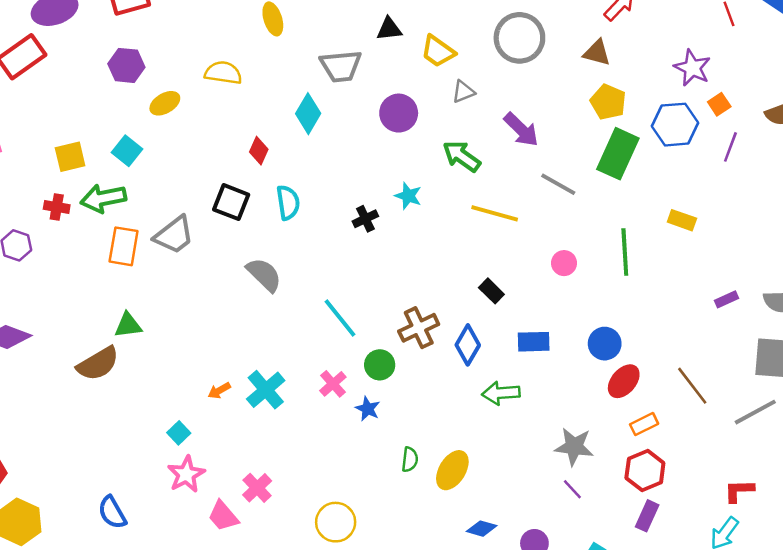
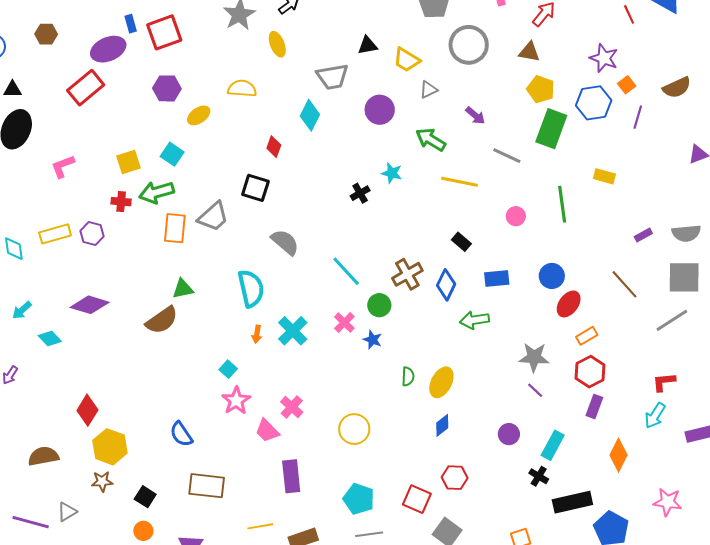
purple arrow: (521, 130) -> (475, 116), size x0.7
cyan semicircle: (288, 203) -> (251, 288), moved, size x1.4
brown line: (692, 386) -> (624, 284), moved
orange arrow: (219, 391) -> (257, 334), turned -48
blue diamond: (482, 529) -> (442, 425), moved, turned -50

